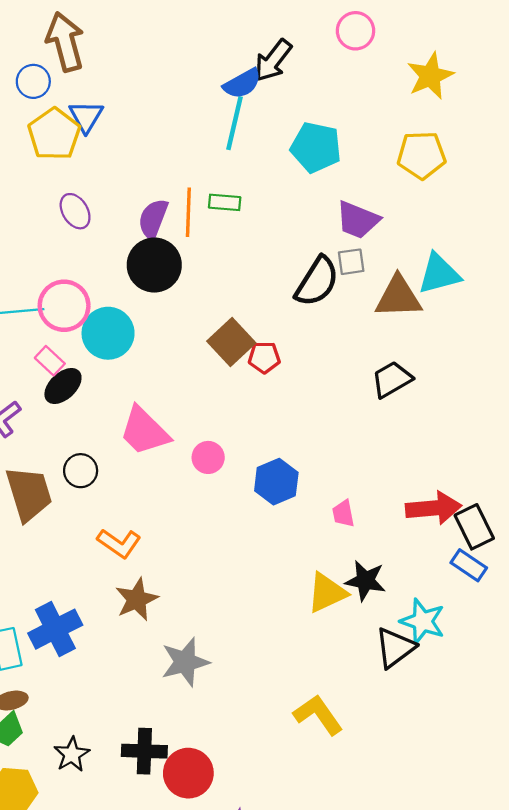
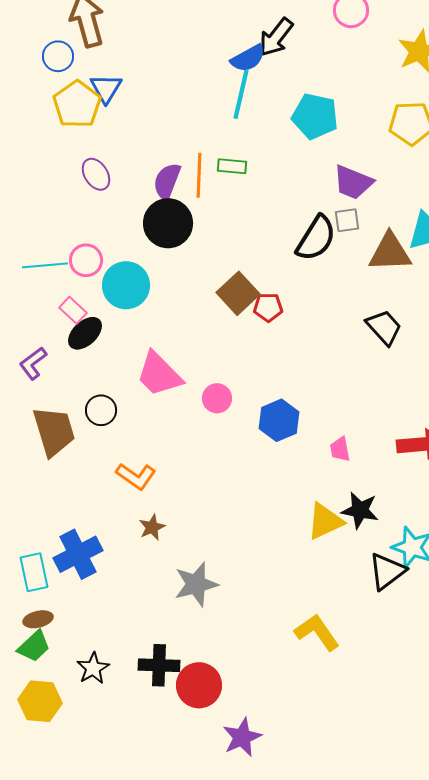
pink circle: (64, 306) -> (86, 260), size x0.7
black trapezoid: (392, 379) -> (384, 327), turned 78
brown star: (137, 599) -> (152, 527), size x0.7

